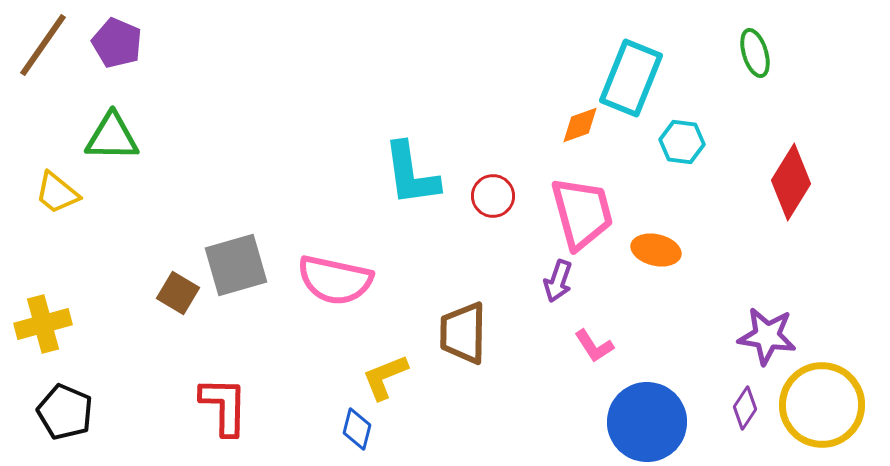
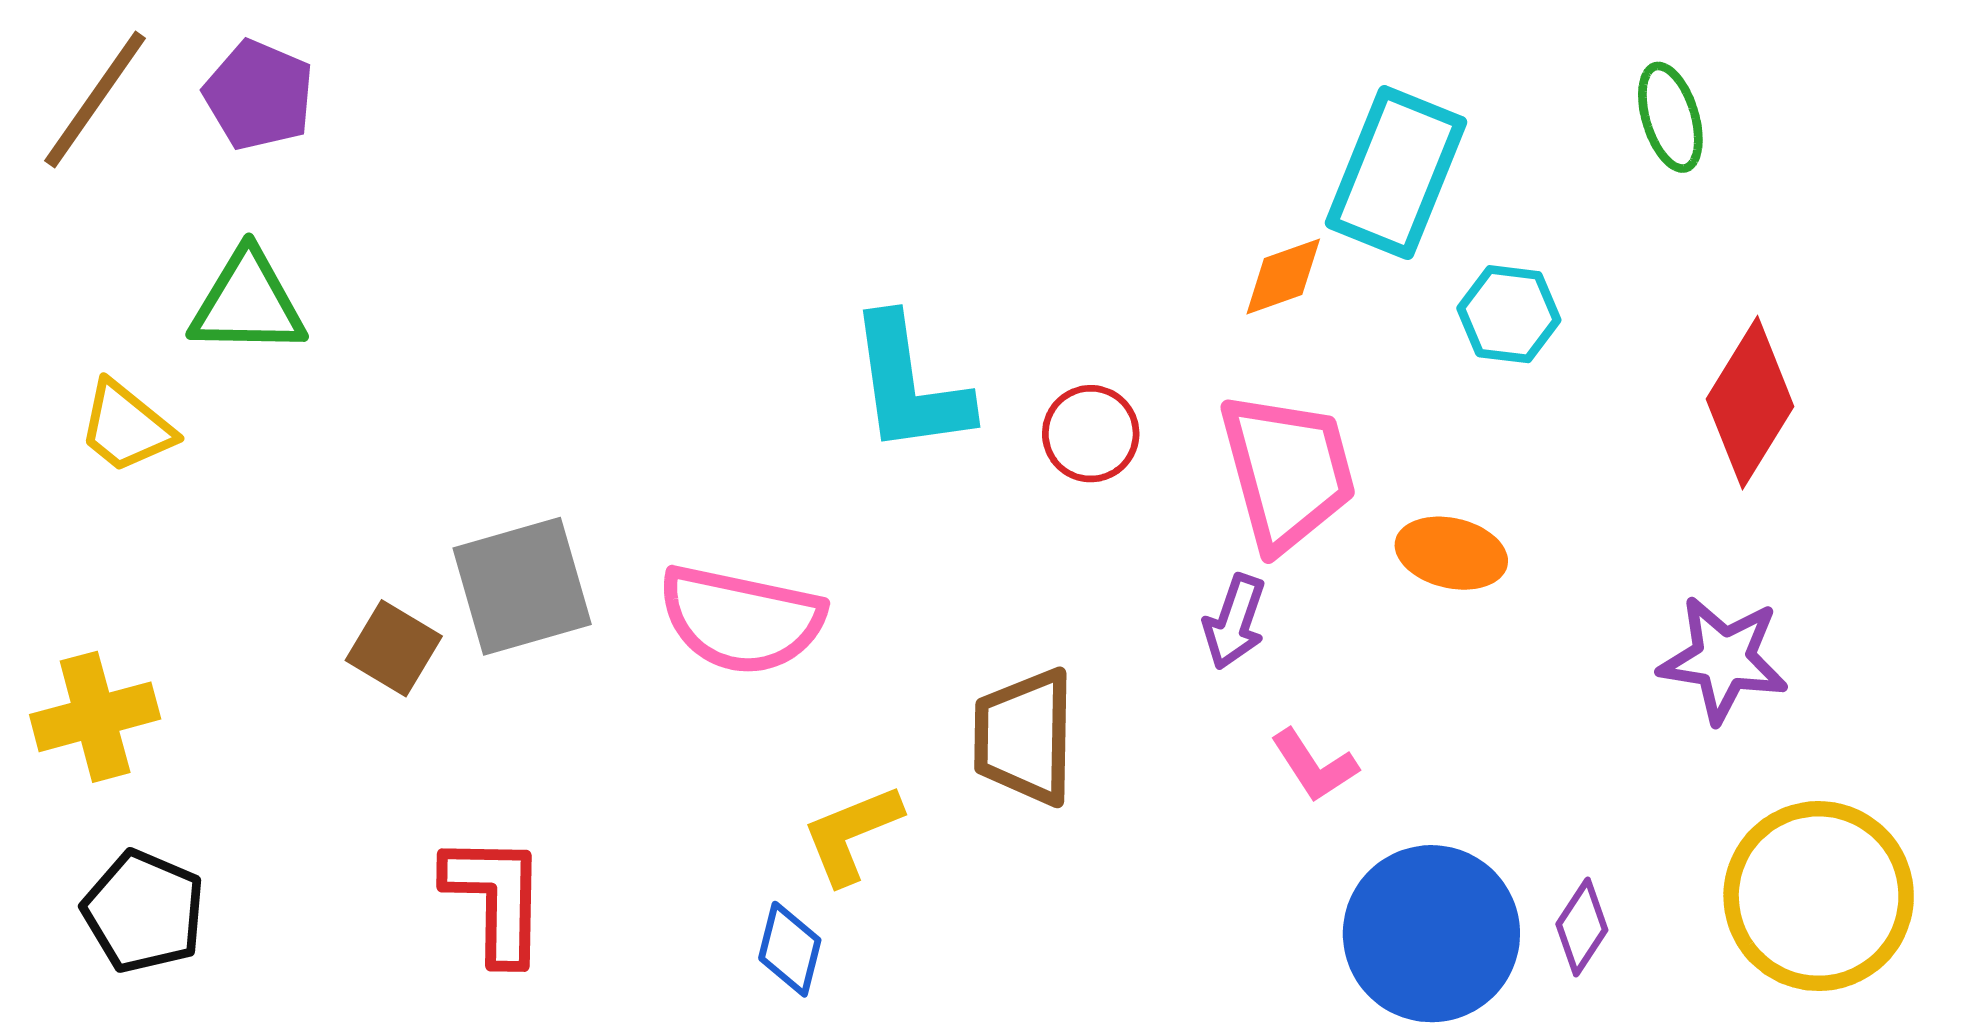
purple star: (767, 336) -> (1723, 659), moved
purple diamond: (745, 408) -> (1582, 927), moved

